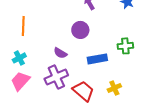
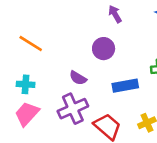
orange line: (23, 26) -> (31, 43), turned -60
cyan cross: (19, 58) -> (26, 84), turned 32

